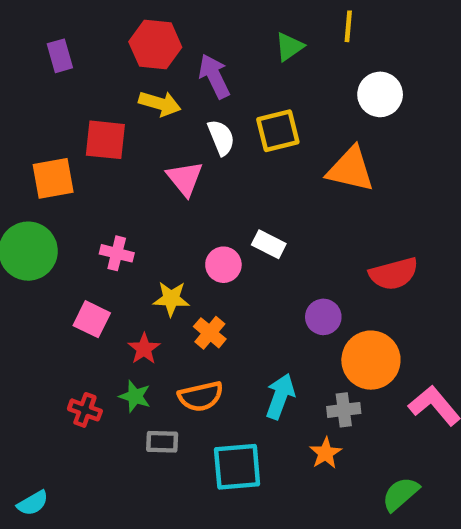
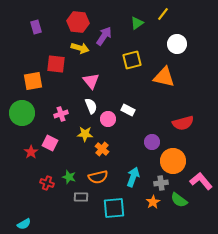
yellow line: (348, 26) -> (163, 14), turned 32
purple arrow: (214, 76) -> (104, 36), turned 60
white semicircle: (221, 138) -> (91, 106), moved
pink cross: (117, 253) -> (61, 114), turned -32
red star: (144, 349) -> (31, 152), moved
green semicircle: (401, 494) -> (179, 200), moved, turned -102

